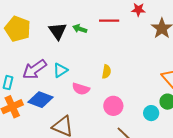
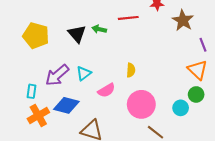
pink semicircle: (81, 89) -> (106, 90), turned -42
pink circle: (113, 106) -> (141, 104), size x1.4

